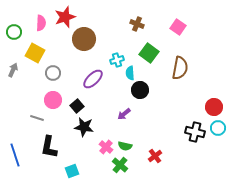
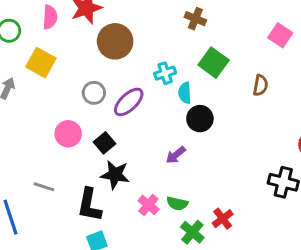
pink square: (178, 27) -> (280, 35), moved
brown semicircle: (180, 68) -> (261, 85), size x0.6
gray circle: (53, 73) -> (94, 93), moved
gray line: (37, 118) -> (44, 187), moved
black L-shape: (49, 147) -> (89, 205), moved
green cross: (120, 165) -> (192, 232), moved

